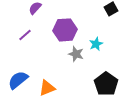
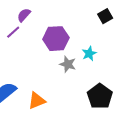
purple line: (25, 35) -> (13, 32), moved

